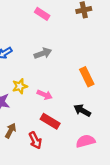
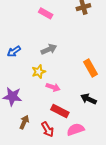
yellow star: (20, 86) -> (39, 72), moved
pink semicircle: (85, 141) -> (76, 129), moved

